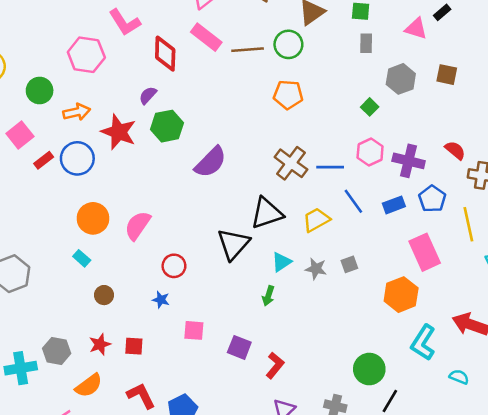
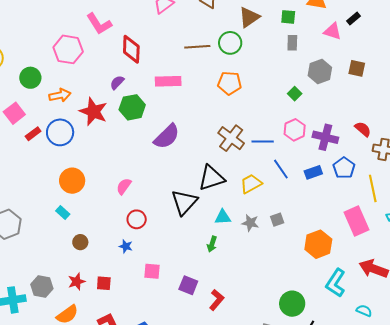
pink rectangle: (206, 37) -> (168, 81), moved, turned -40
pink semicircle: (138, 225) -> (124, 186), moved, size x0.7
pink rectangle: (425, 252) -> (356, 221), moved
cyan triangle: (281, 262) -> (223, 217), turned 30

